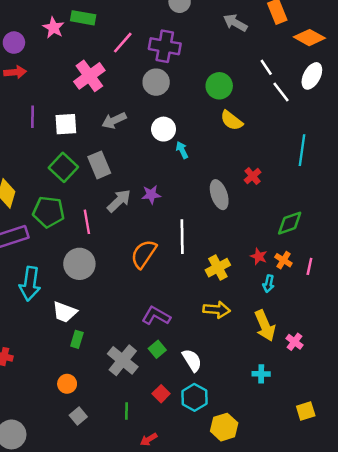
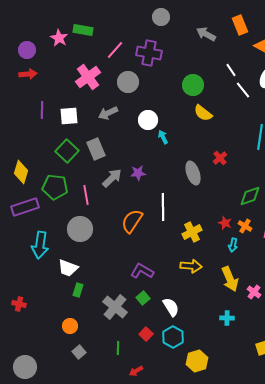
gray circle: (156, 82) -> (128, 82), moved

